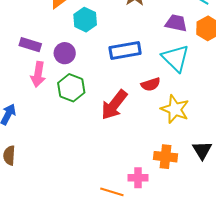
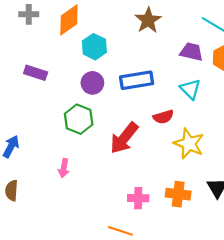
purple circle: (65, 53) -> (92, 83), moved
cyan triangle: (176, 58) -> (190, 89), size x0.7
pink arrow: (38, 74) -> (64, 168), moved, size x0.7
pink cross: (138, 178) -> (138, 198), moved

